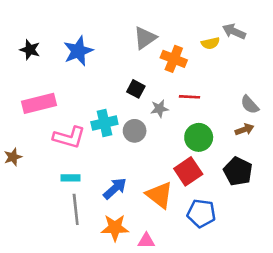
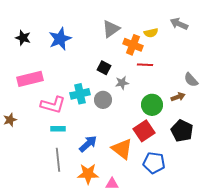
yellow semicircle: (210, 43) -> (151, 33), moved
red line: (189, 97) -> (145, 65), moved
brown arrow: (244, 130) -> (178, 97), moved
cyan rectangle: (70, 178) -> (58, 129), moved

